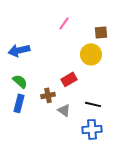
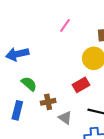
red rectangle: (69, 79) -> (81, 85), moved
green semicircle: (20, 81) -> (29, 84), moved

